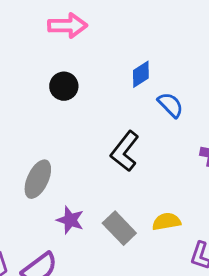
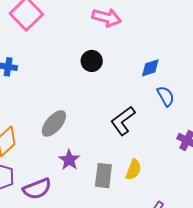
yellow semicircle: (166, 222) -> (133, 170), moved, turned 105
gray rectangle: (119, 228) -> (103, 176), turned 35

